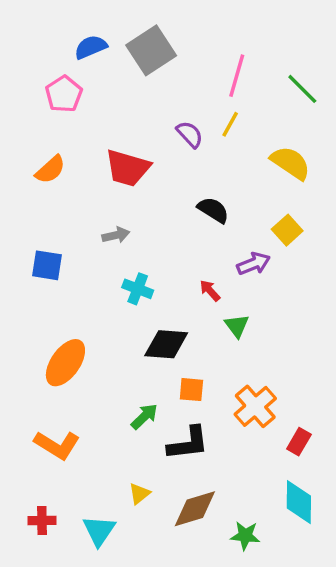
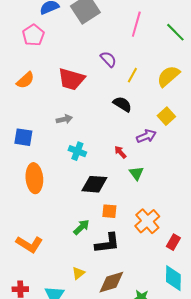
yellow line: (230, 124) -> (132, 75), moved
yellow semicircle: (290, 163) -> (168, 76), turned -75
orange ellipse: (65, 363) -> (34, 178), moved, turned -40

